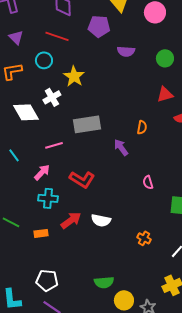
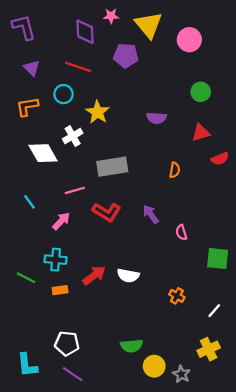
purple semicircle: (126, 51) -> (156, 118), moved
purple arrow: (121, 147) -> (151, 214), moved
red L-shape: (82, 179) -> (107, 212), moved
cyan cross: (48, 198) -> (56, 260), moved

